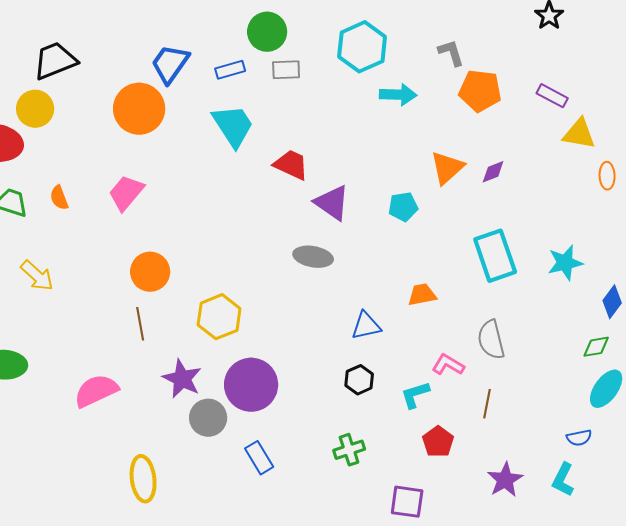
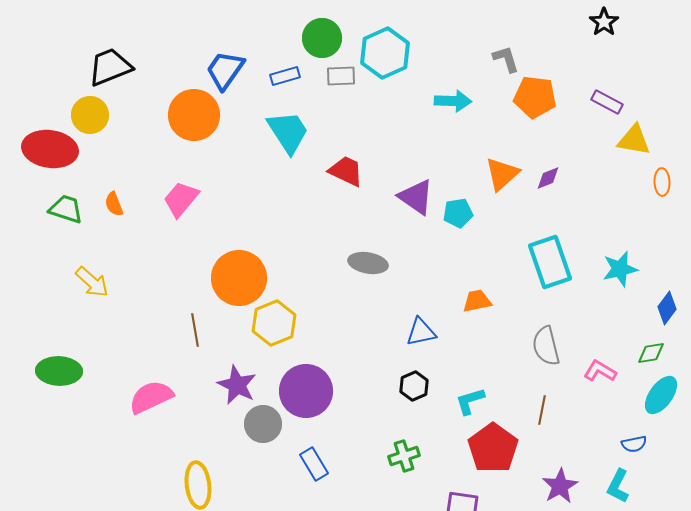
cyan hexagon: (362, 47) -> (385, 53), moved
purple triangle: (332, 203) -> (416, 197), moved
orange circle: (150, 272) -> (239, 278), moved, size x1.4
pink L-shape: (448, 365) -> (600, 371), moved
red pentagon: (438, 442) -> (493, 448), size x1.6

